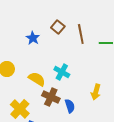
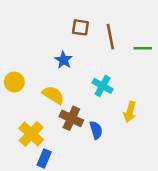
brown square: (58, 27) -> (80, 27), turned -32
blue star: (33, 38) -> (64, 60), moved
cyan cross: (62, 72) -> (103, 86), moved

